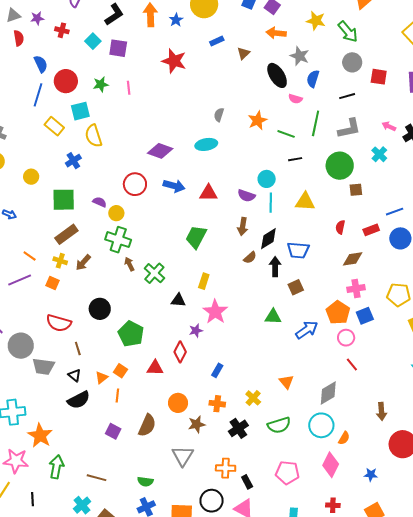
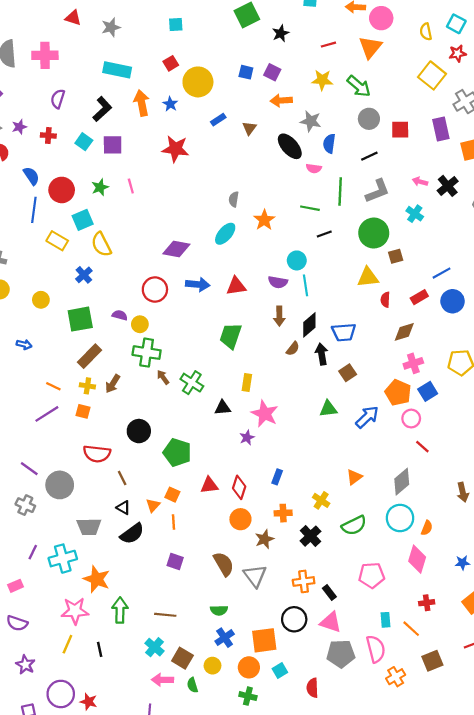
orange star: (258, 120) -> (264, 220), moved
cyan ellipse: (206, 144) -> (225, 234), turned -30
yellow triangle: (305, 202) -> (368, 277), moved
red diamond: (180, 352) -> (239, 487), moved
gray trapezoid: (43, 366) -> (89, 527), moved
orange triangle: (286, 382) -> (354, 477), turned 42
brown semicircle: (147, 425) -> (224, 564), moved, turned -45

